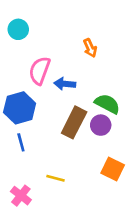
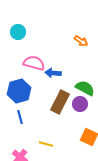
orange arrow: (90, 48) -> (81, 41), moved, turned -32
pink semicircle: (40, 71) -> (34, 63), turned 85

